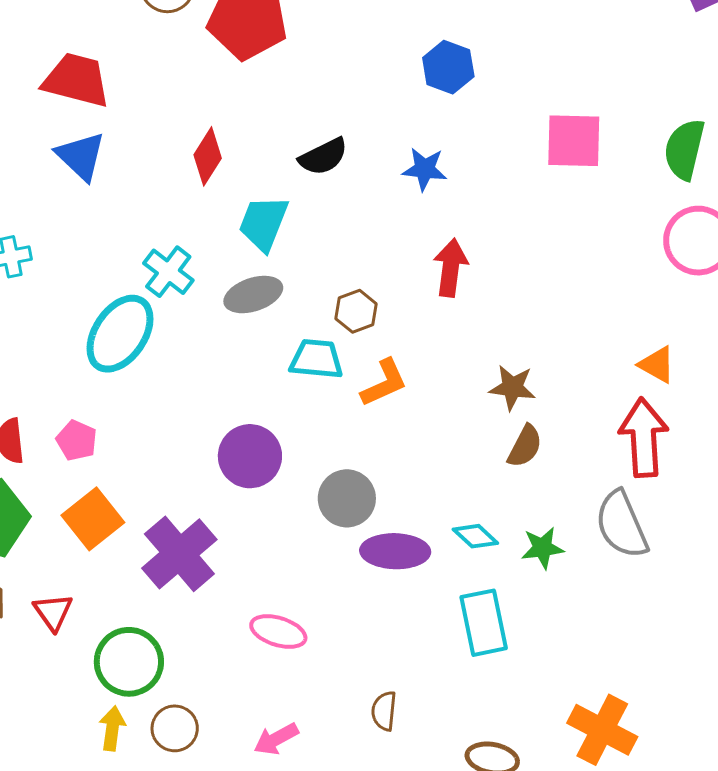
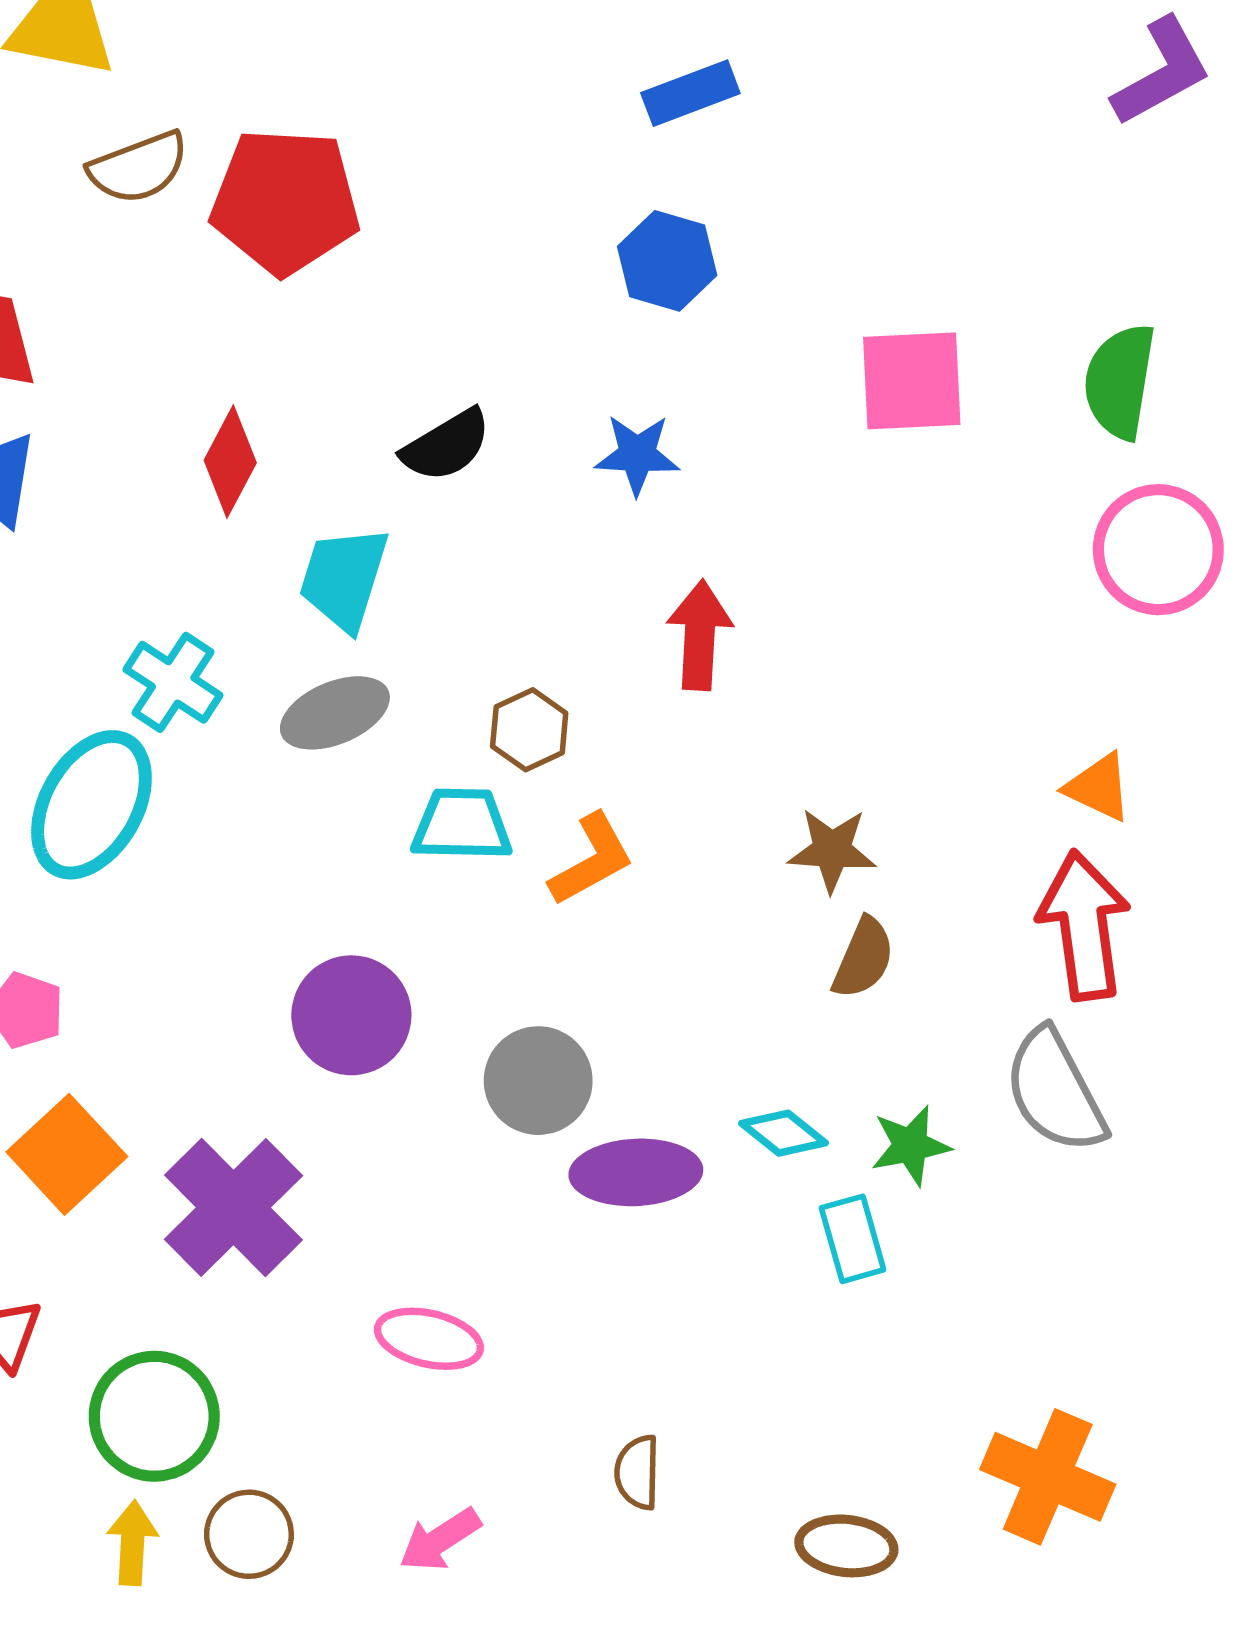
cyan rectangle: (484, 623) -> (853, 1239), moved, size x0.7

